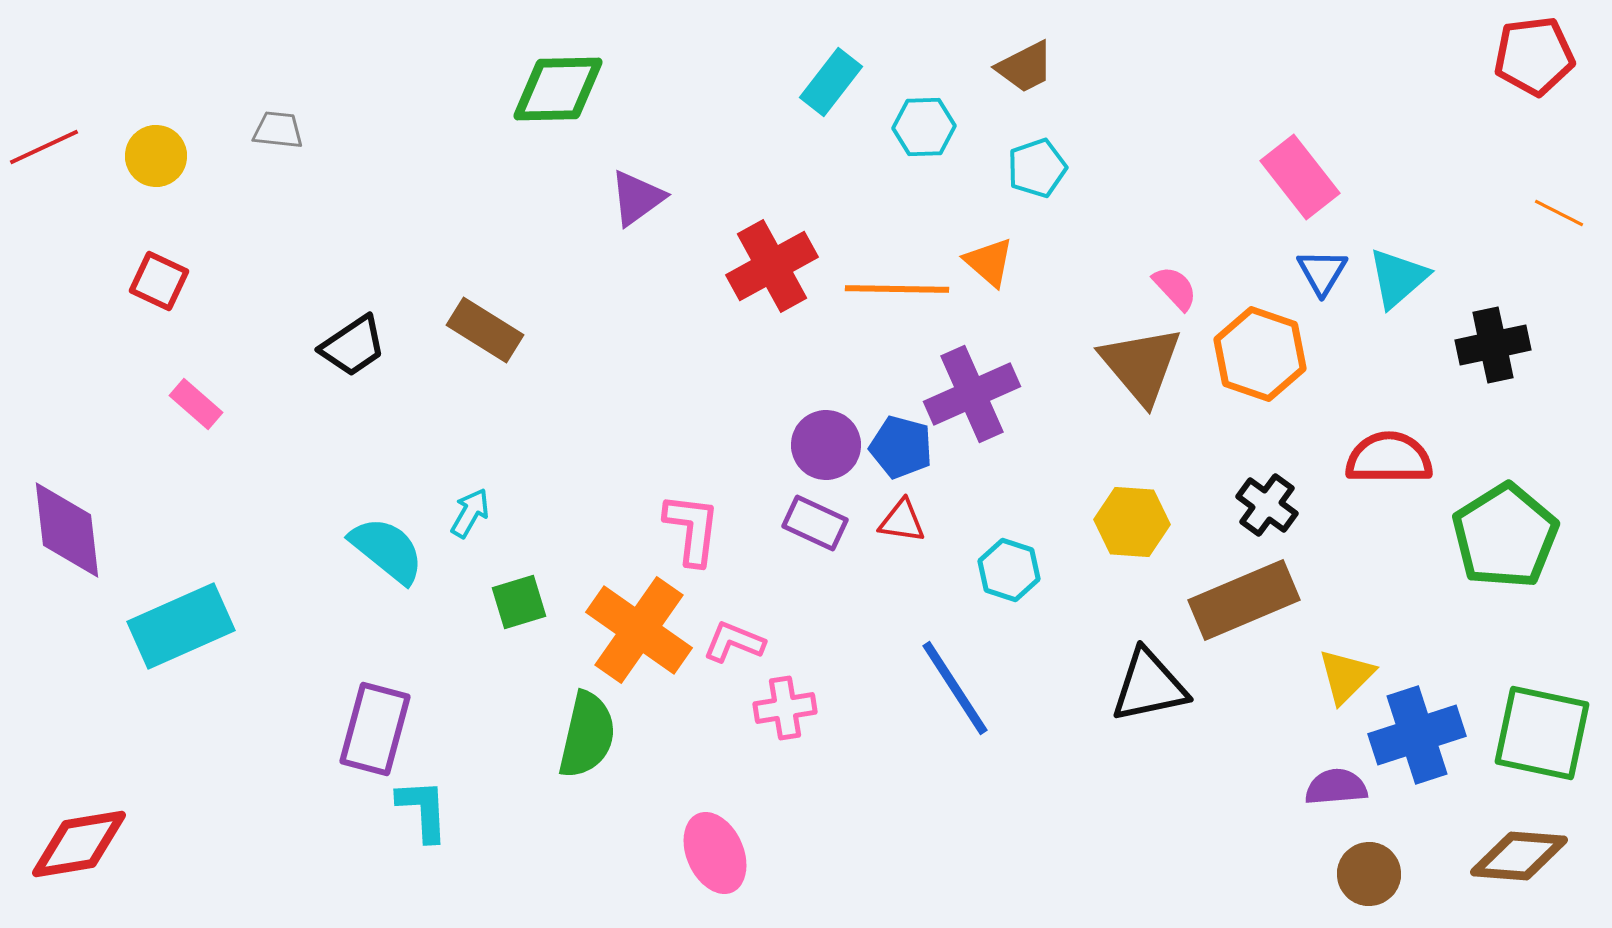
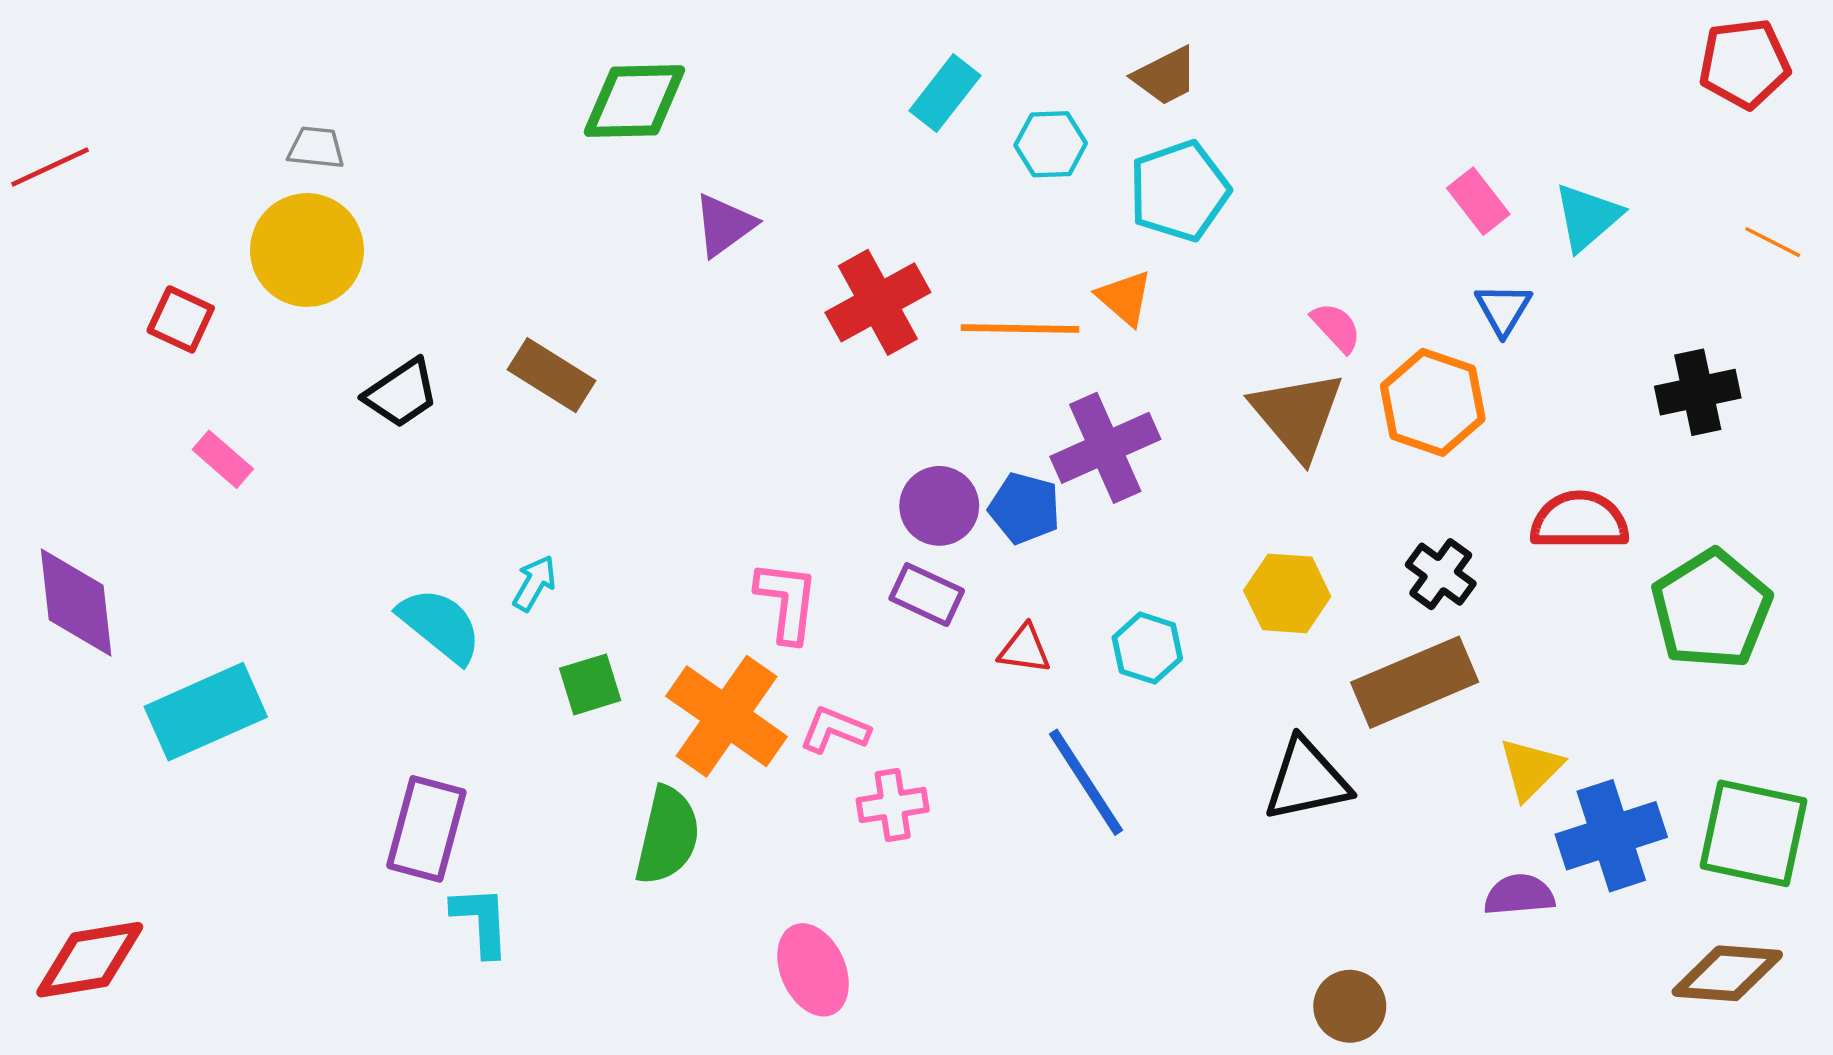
yellow circle: (156, 156) -> (307, 250), moved, size x1.6
cyan pentagon: (1037, 168) -> (1179, 191), size x1.5
pink rectangle: (1300, 177) -> (1478, 201), size x0.7
cyan triangle: (1398, 278) -> (1587, 217), moved
red triangle: (902, 521) -> (1025, 649), moved
brown circle: (1369, 874) -> (1350, 1006), moved

